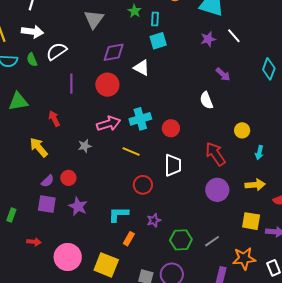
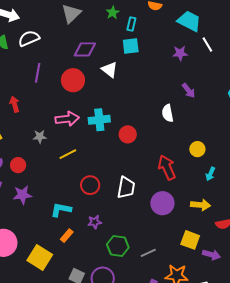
white line: (234, 36) -> (207, 45), moved
yellow line: (131, 151) -> (68, 154), moved, turned -60
white trapezoid: (173, 165) -> (126, 188), moved
purple star: (78, 206) -> (22, 195), turned 30

